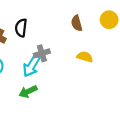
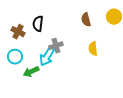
yellow semicircle: (85, 57) -> (93, 49), turned -112
green arrow: (28, 92) -> (31, 72), moved

